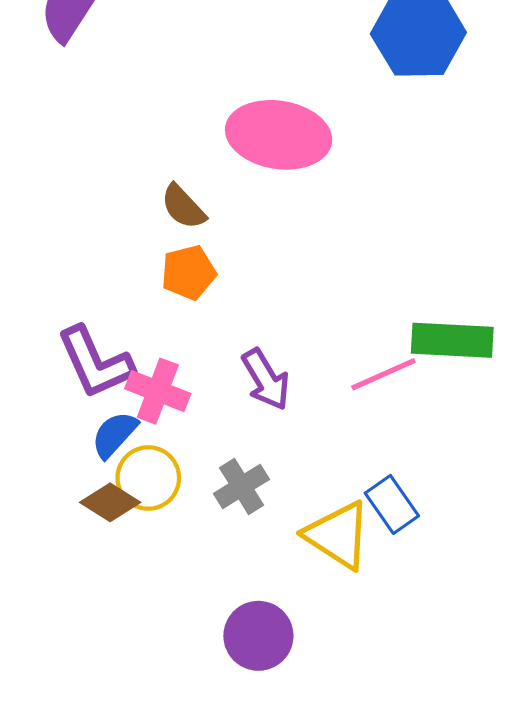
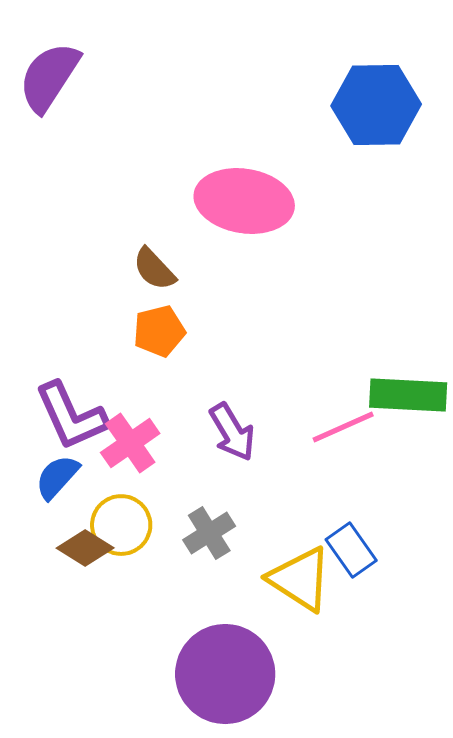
pink cross: (158, 391) -> (130, 443), turned 34
blue semicircle: (114, 435) -> (57, 477), moved
purple circle: (258, 636) -> (225, 674), size x1.5

